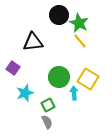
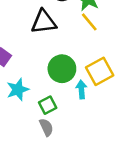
black triangle: (33, 42) -> (44, 22), moved
yellow square: (88, 79) -> (100, 71), turned 30

